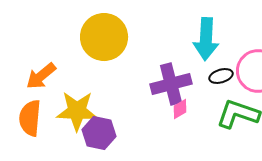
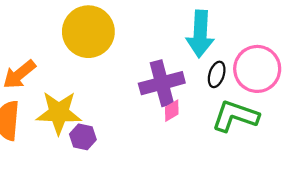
black ellipse: (221, 76) -> (217, 74), turned -55
purple hexagon: (99, 133) -> (83, 137), size x0.7

